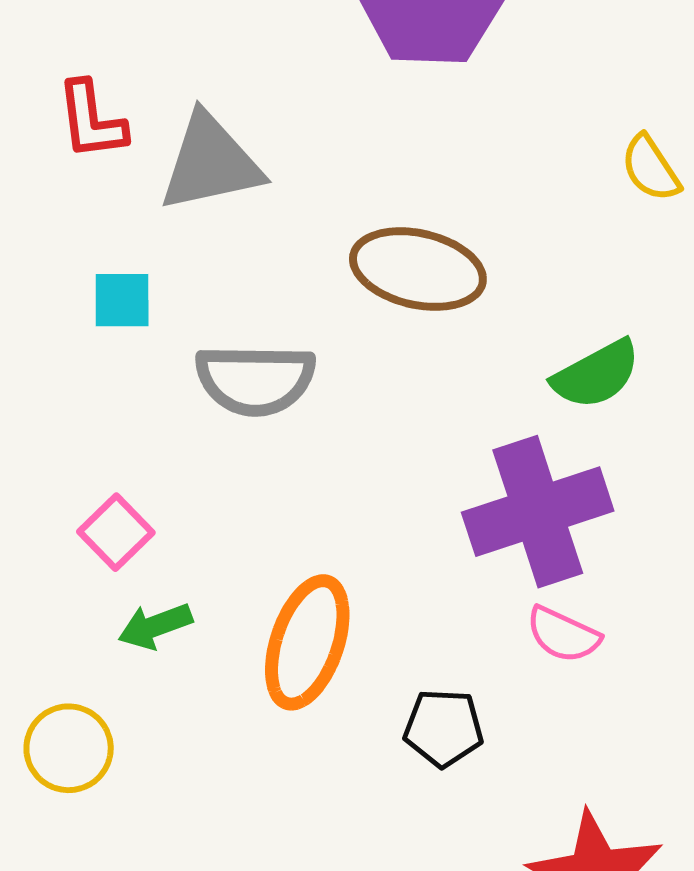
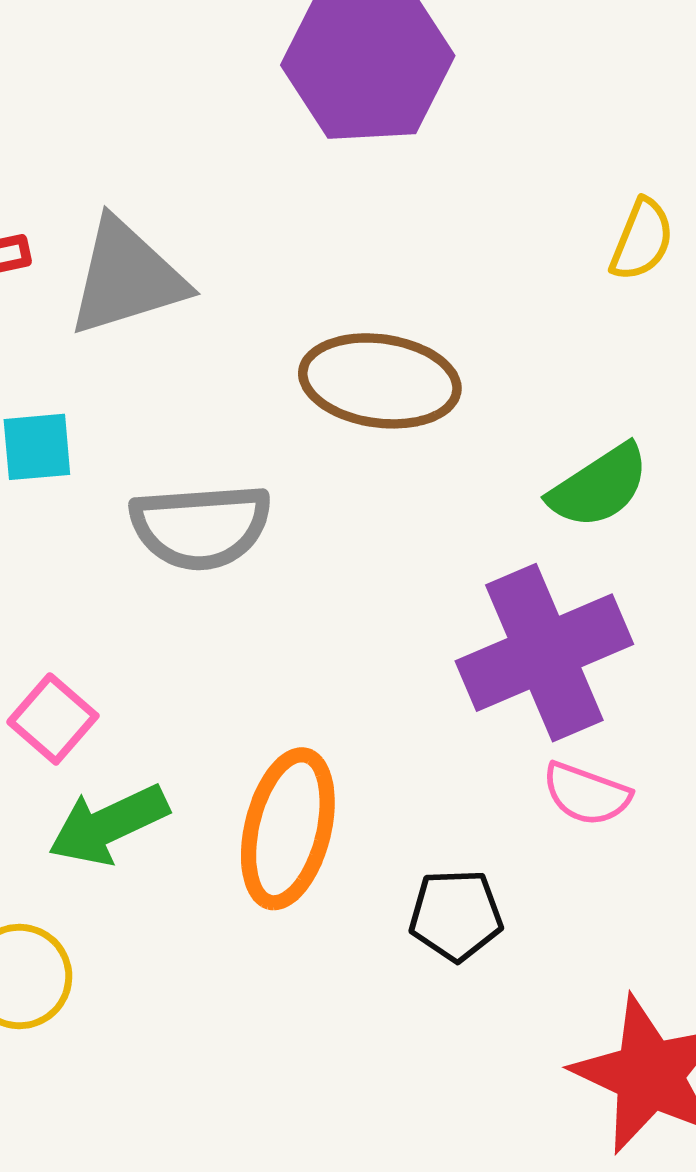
yellow semicircle: (651, 168) -> (642, 240), turned -120
green arrow: (155, 626) -> (108, 825), size x1.4

